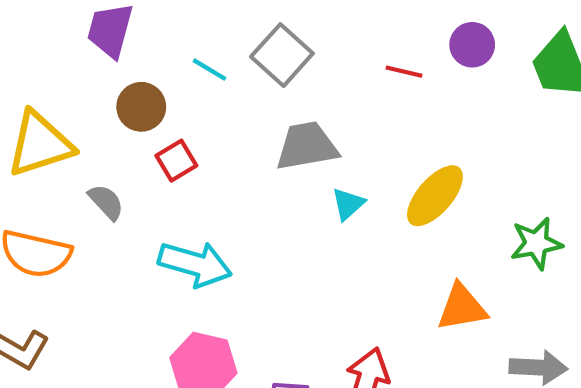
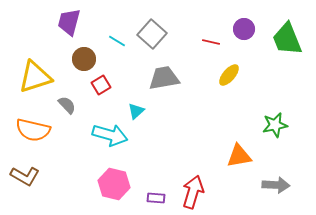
yellow ellipse: (435, 196) -> (229, 75), moved, size x0.7
cyan triangle: (348, 204) -> (136, 111), moved

